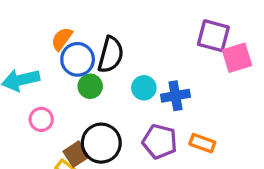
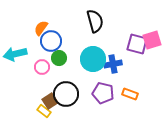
purple square: (213, 36) -> (137, 44), moved
black semicircle: (111, 55) -> (95, 21), moved, turned -30
cyan circle: (144, 88) -> (93, 59), size x1.6
pink circle: (41, 119) -> (42, 67), moved

